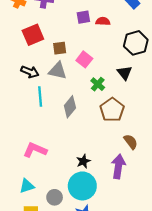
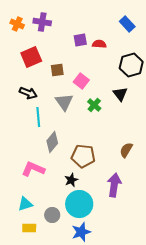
gray triangle: (58, 71) -> (64, 102), moved, turned 42
gray diamond: (70, 107) -> (52, 142), moved
brown pentagon: (112, 110) -> (83, 156), moved, turned -30
brown semicircle: (131, 142) -> (126, 150), moved, turned -112
black star: (83, 161) -> (71, 180), moved

